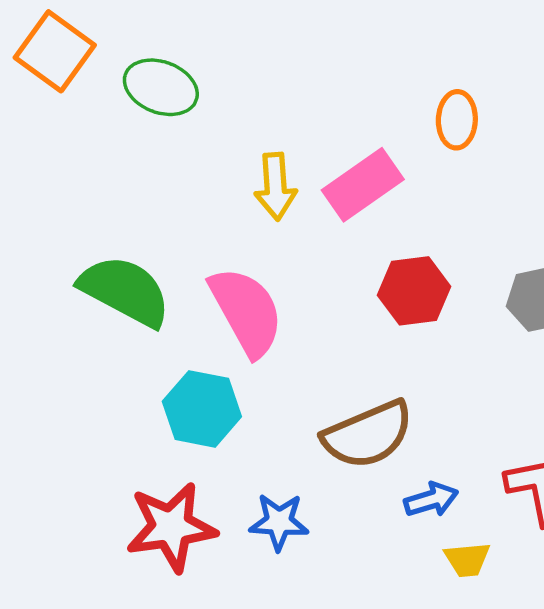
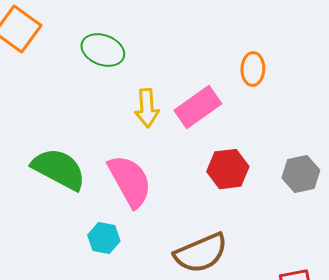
green ellipse: (161, 87) -> (103, 50), moved
cyan hexagon: (202, 409) -> (104, 238), size x0.7

